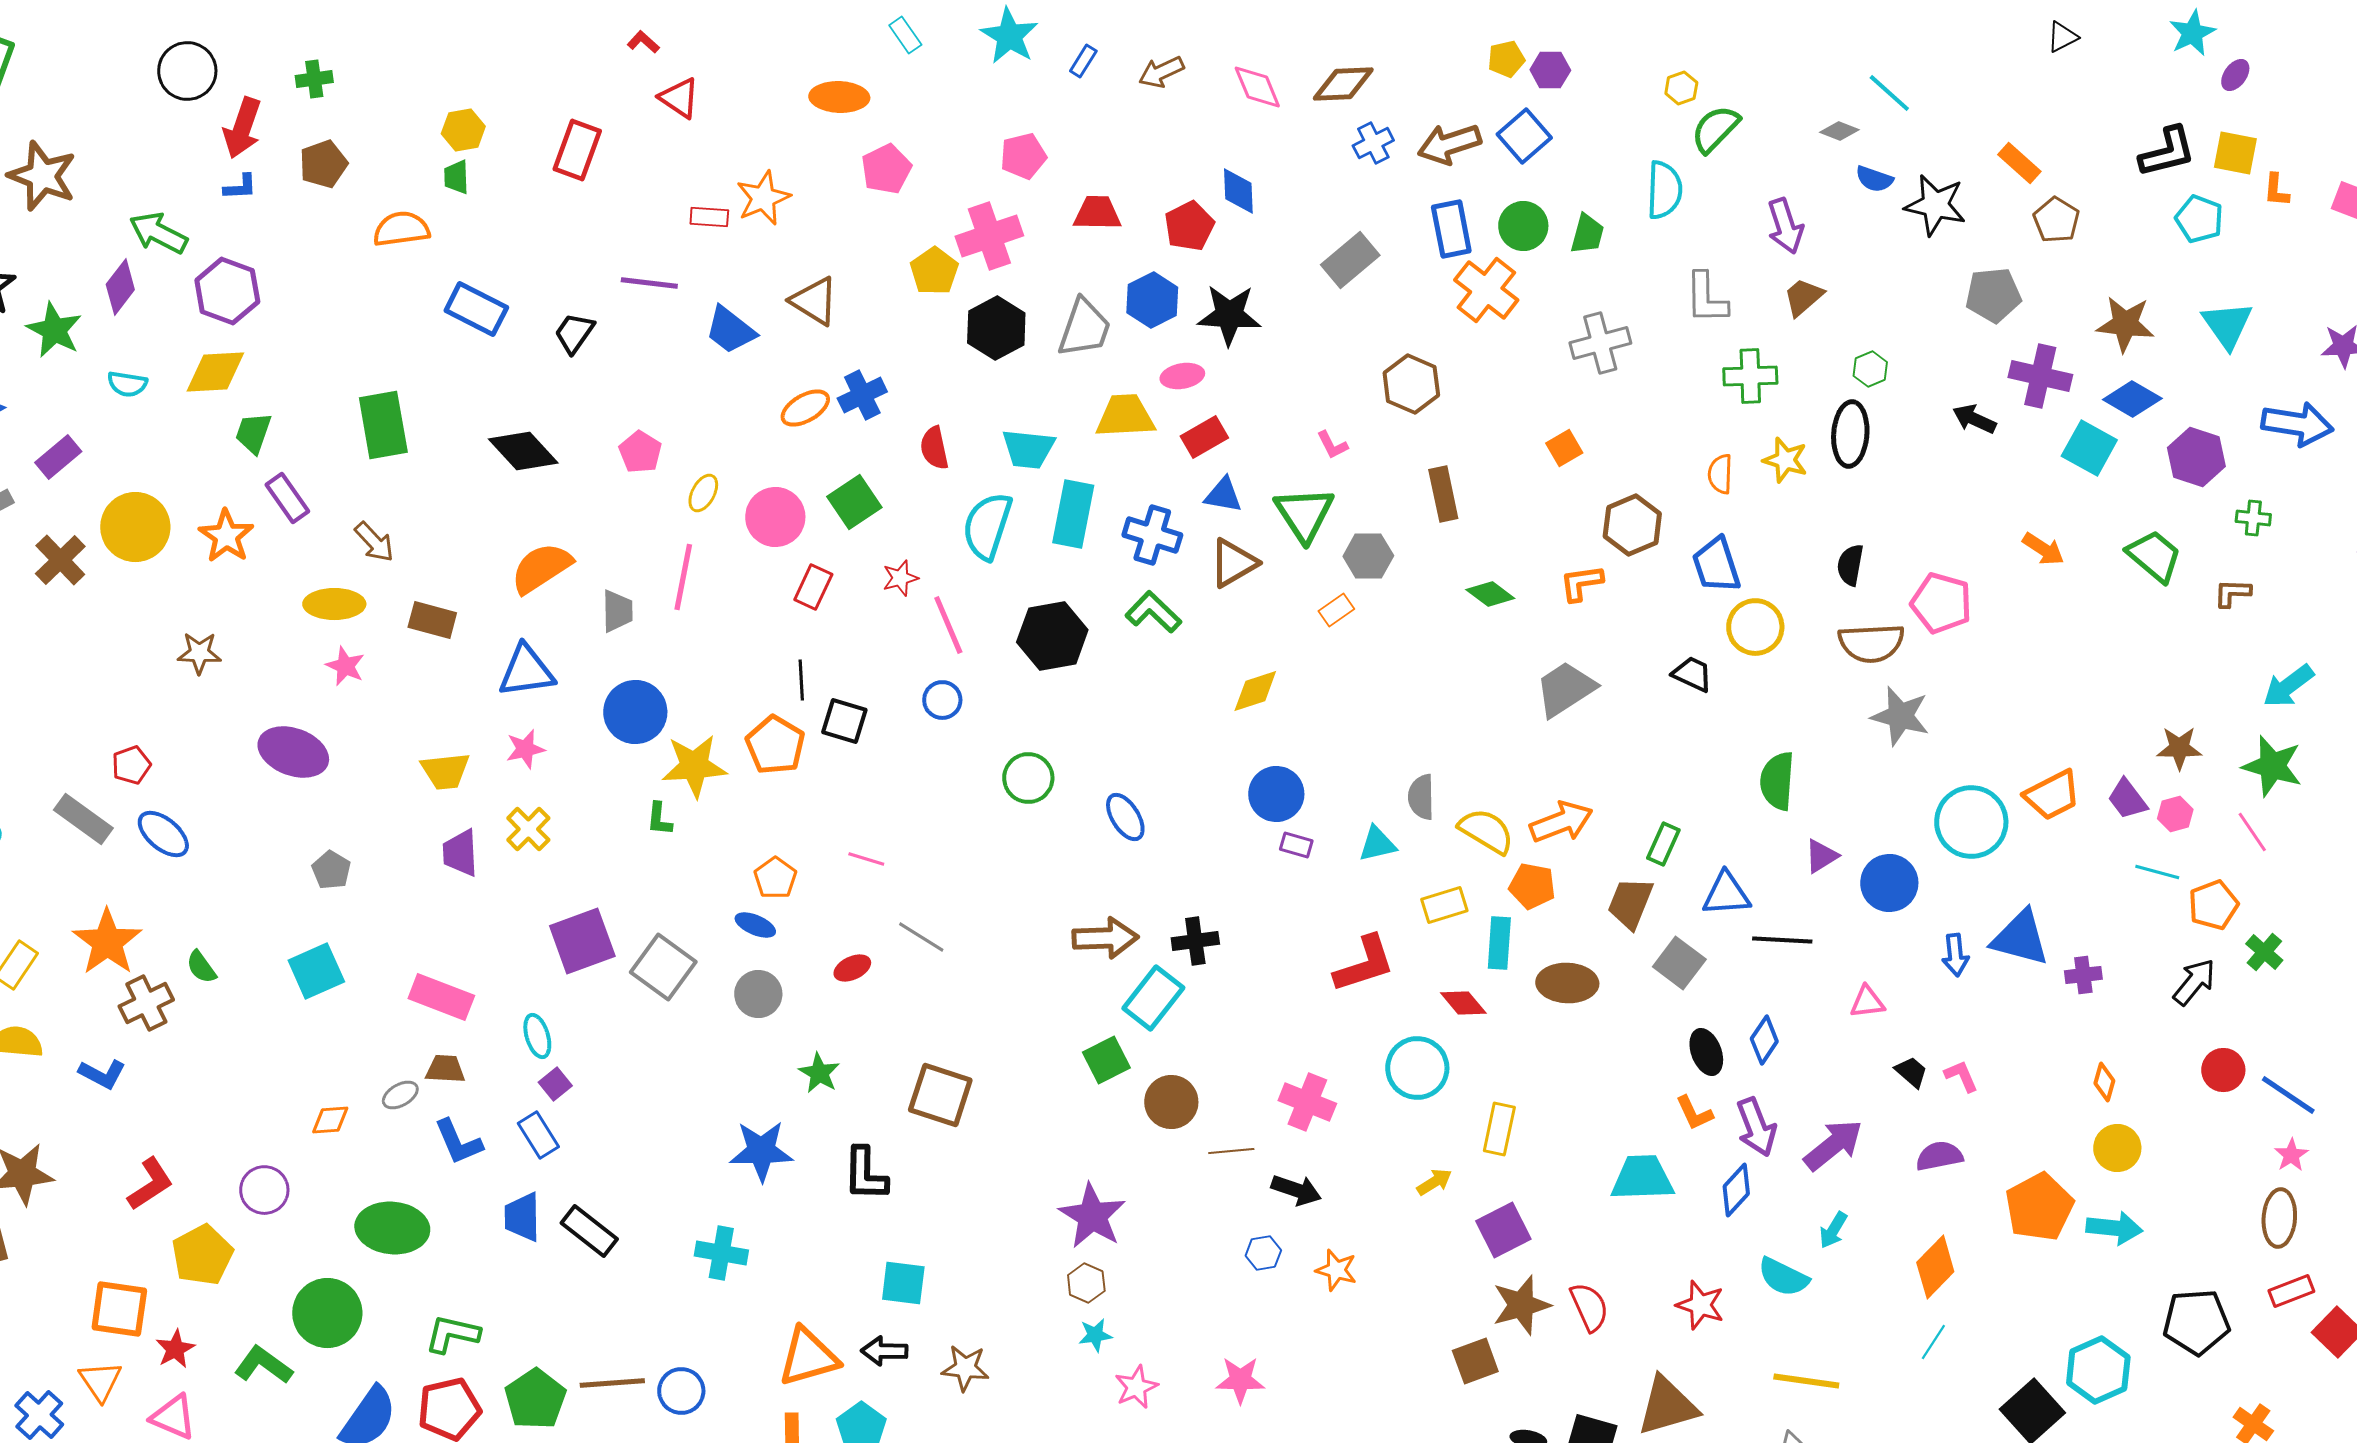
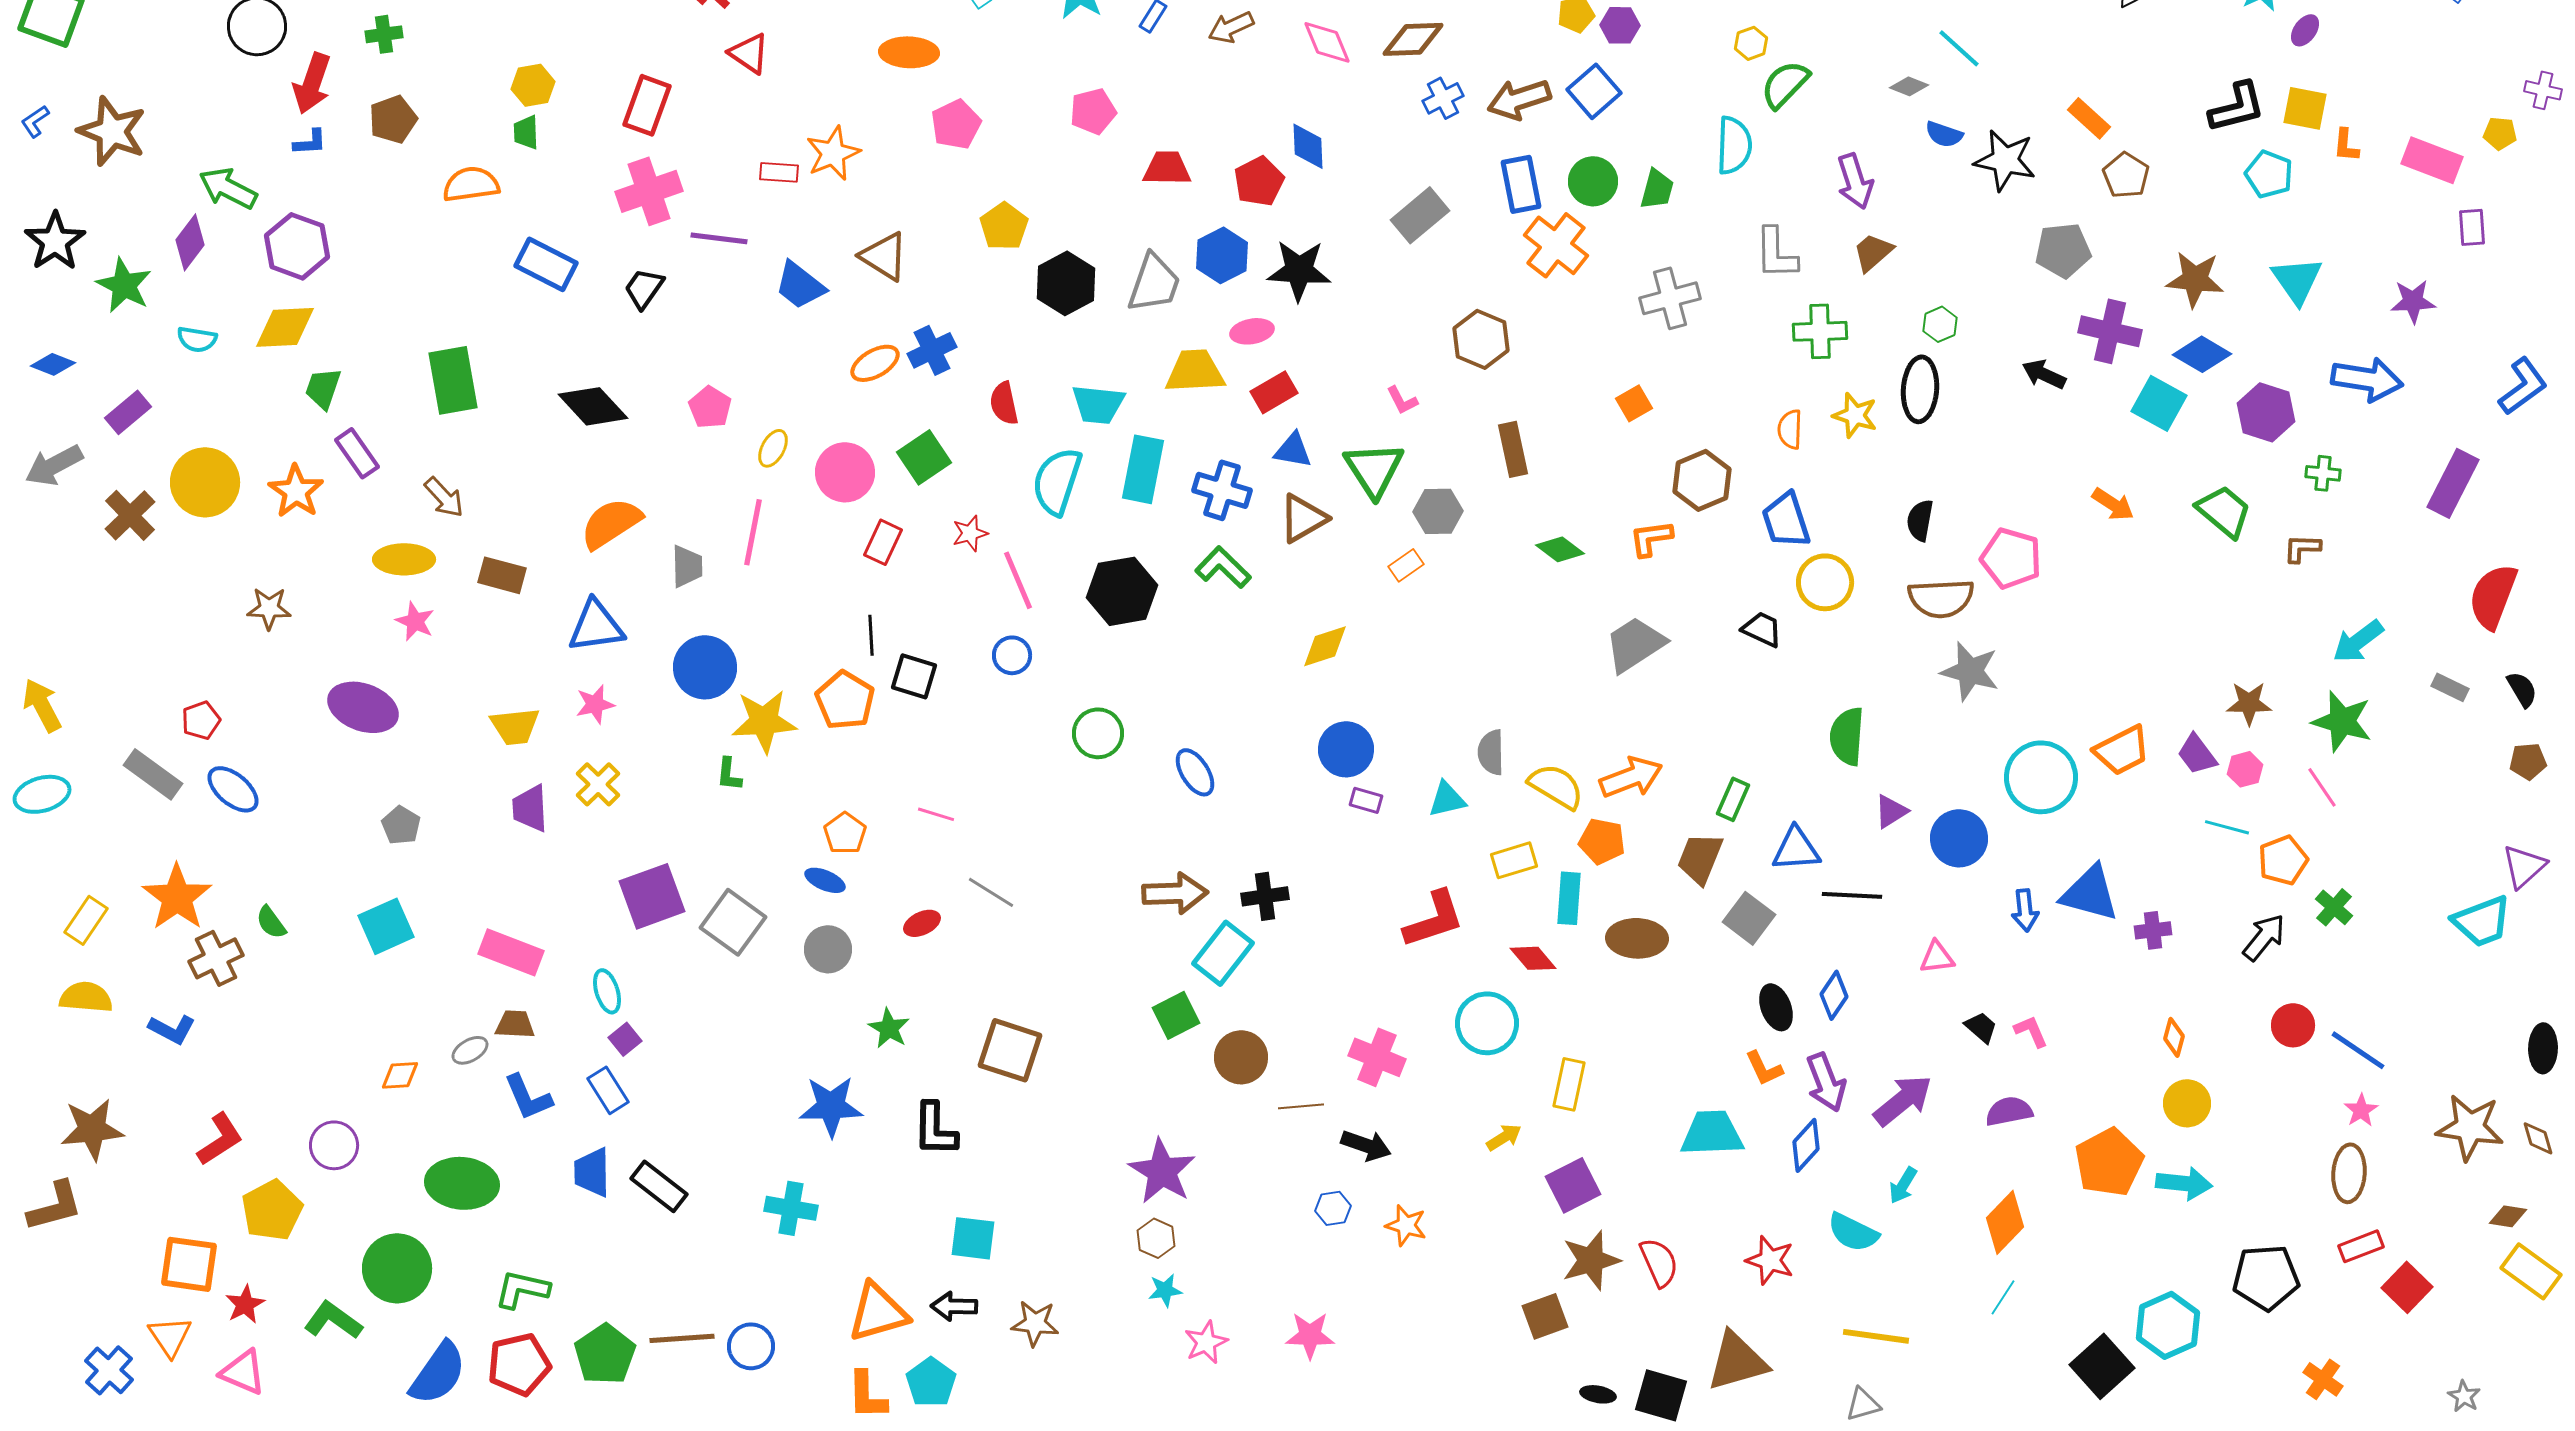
pink cross: (989, 236) -> (649, 191), moved

